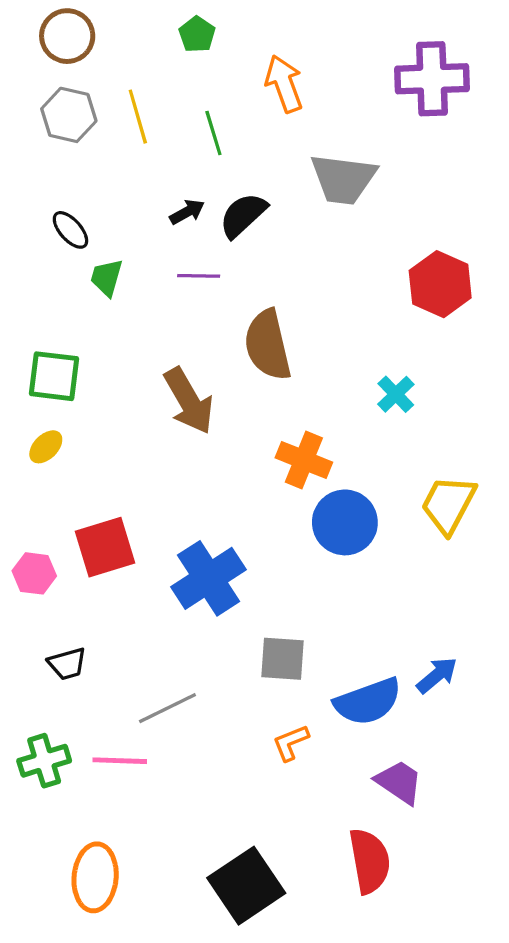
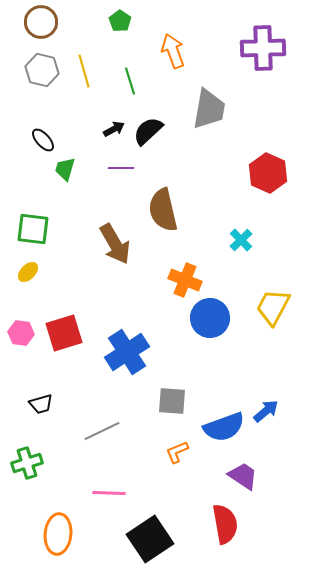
gray trapezoid: (343, 179) -> (209, 109), turned -87
pink hexagon: (34, 573) -> (21, 333), moved
pink line: (120, 761) -> (109, 493), moved

